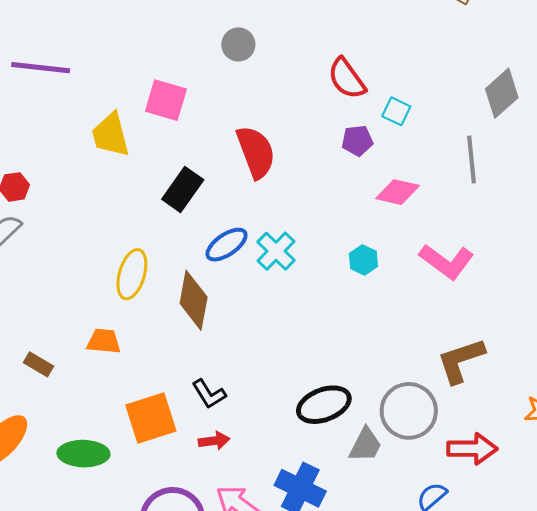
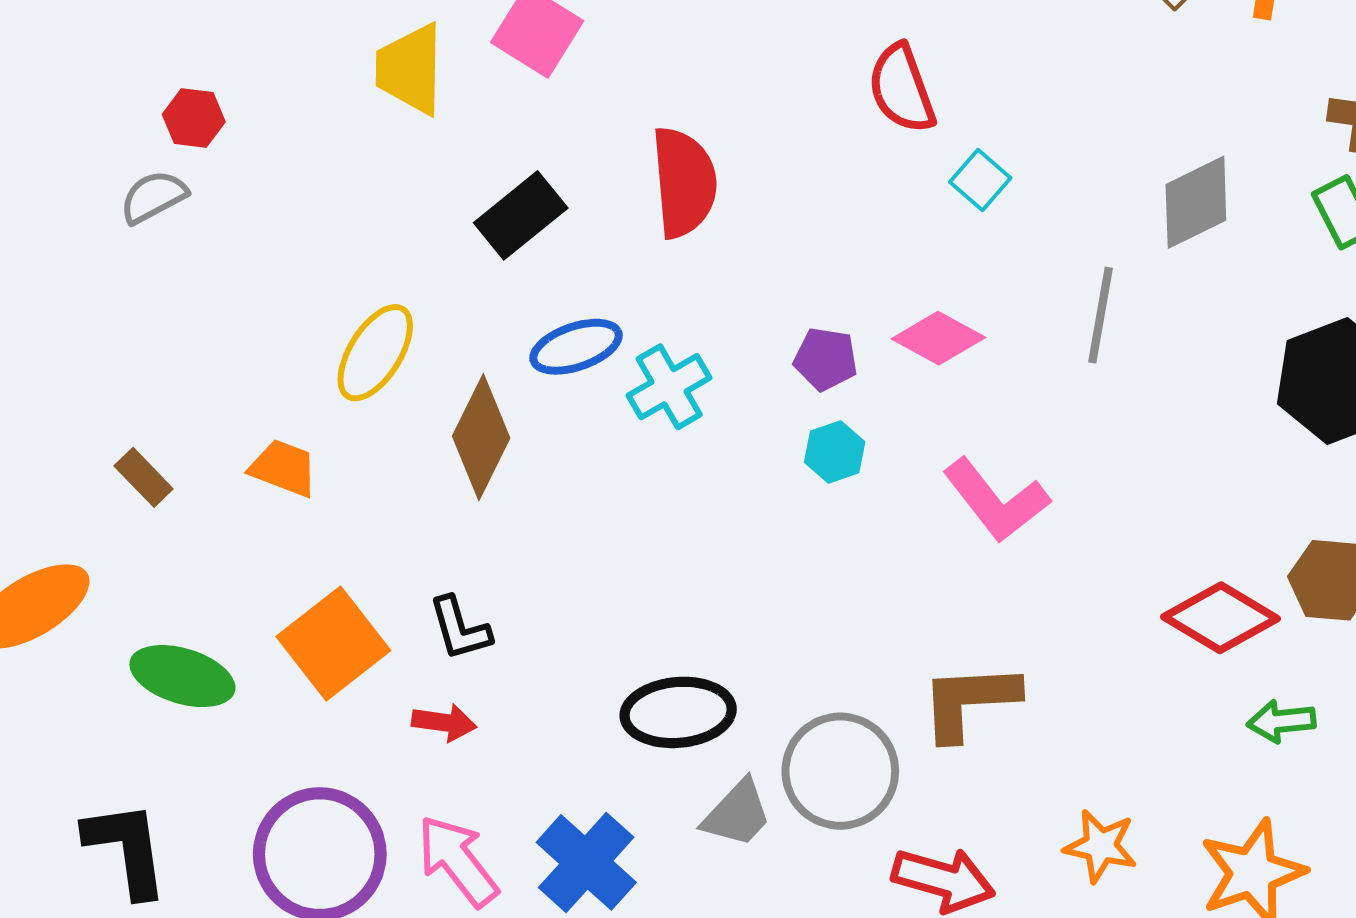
purple pentagon: (357, 141) -> (826, 359), moved
orange square: (151, 418) -> (333, 644), turned -36

